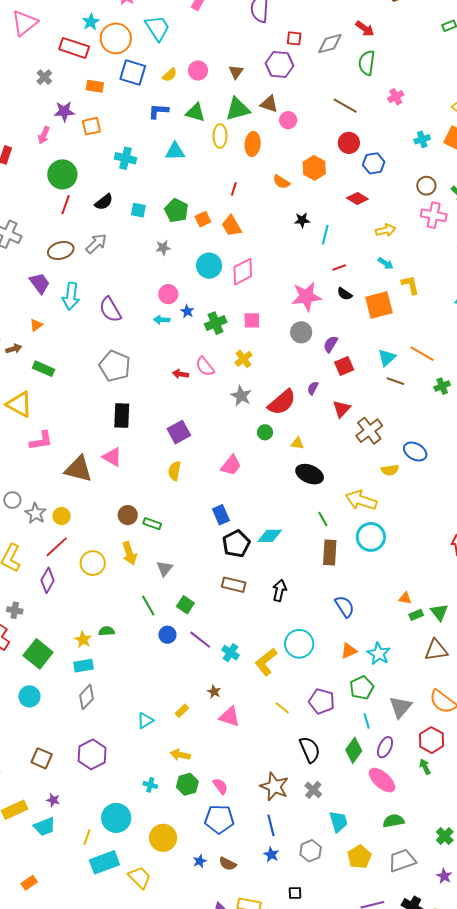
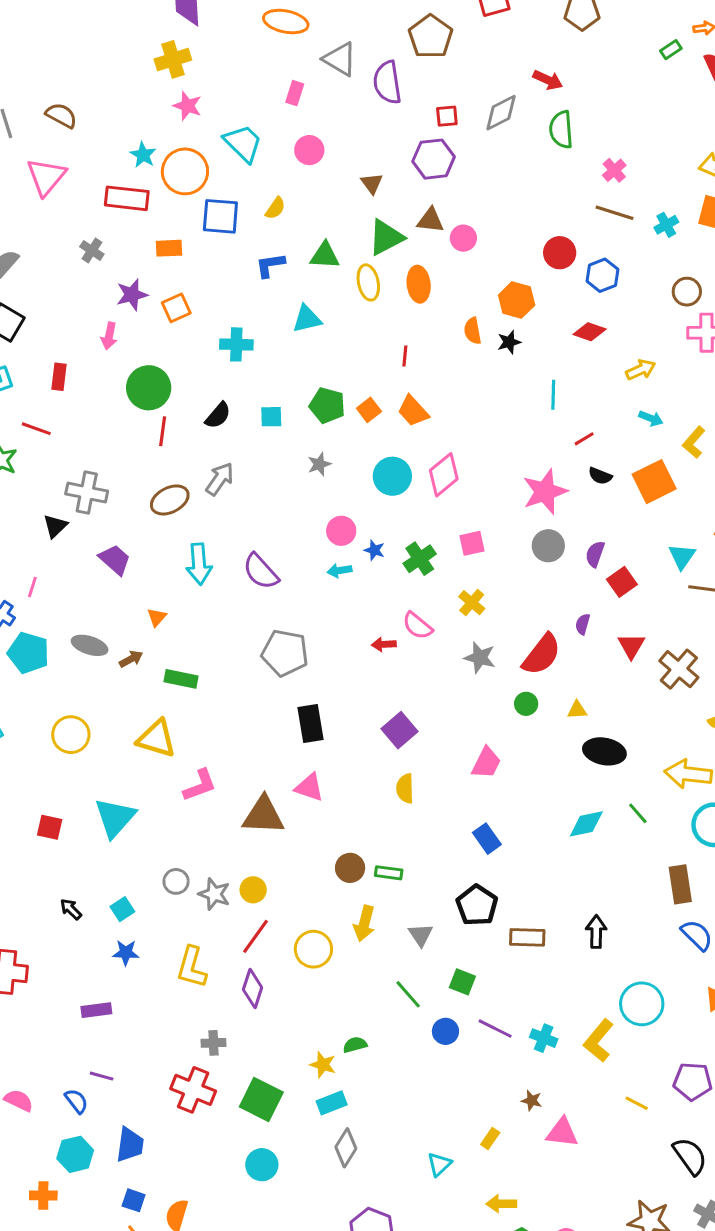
pink circle: (198, 71) -> (309, 150), moved
brown line: (345, 106) -> (614, 213), moved
orange semicircle: (281, 182) -> (473, 331), turned 60
black star: (302, 220) -> (509, 342), moved
purple trapezoid: (40, 283) -> (115, 560), moved
yellow L-shape: (410, 285) -> (694, 442), turned -115
cyan diamond: (270, 536) -> (586, 824), moved
black pentagon: (236, 544) -> (477, 905), moved
brown rectangle: (330, 552) -> (680, 884), moved
yellow arrow: (129, 553) -> (364, 923), turned 45

